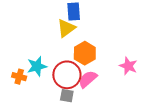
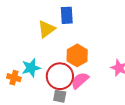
yellow triangle: (66, 28) -> (46, 29), moved

